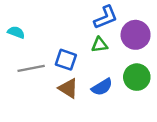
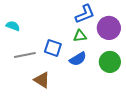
blue semicircle: (102, 87) -> (78, 59), moved
brown triangle: (68, 88) -> (42, 80), moved

